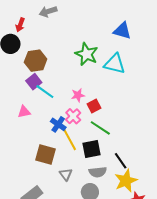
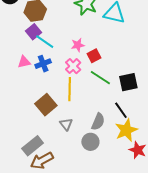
blue cross: (58, 124) -> (43, 64), moved, turned 35
yellow line: (69, 139) -> (70, 89), turned 30
black square: (91, 149) -> (128, 82), moved
brown square: (46, 155) -> (46, 105), turned 35
gray semicircle: (98, 172) -> (98, 122), turned -60

